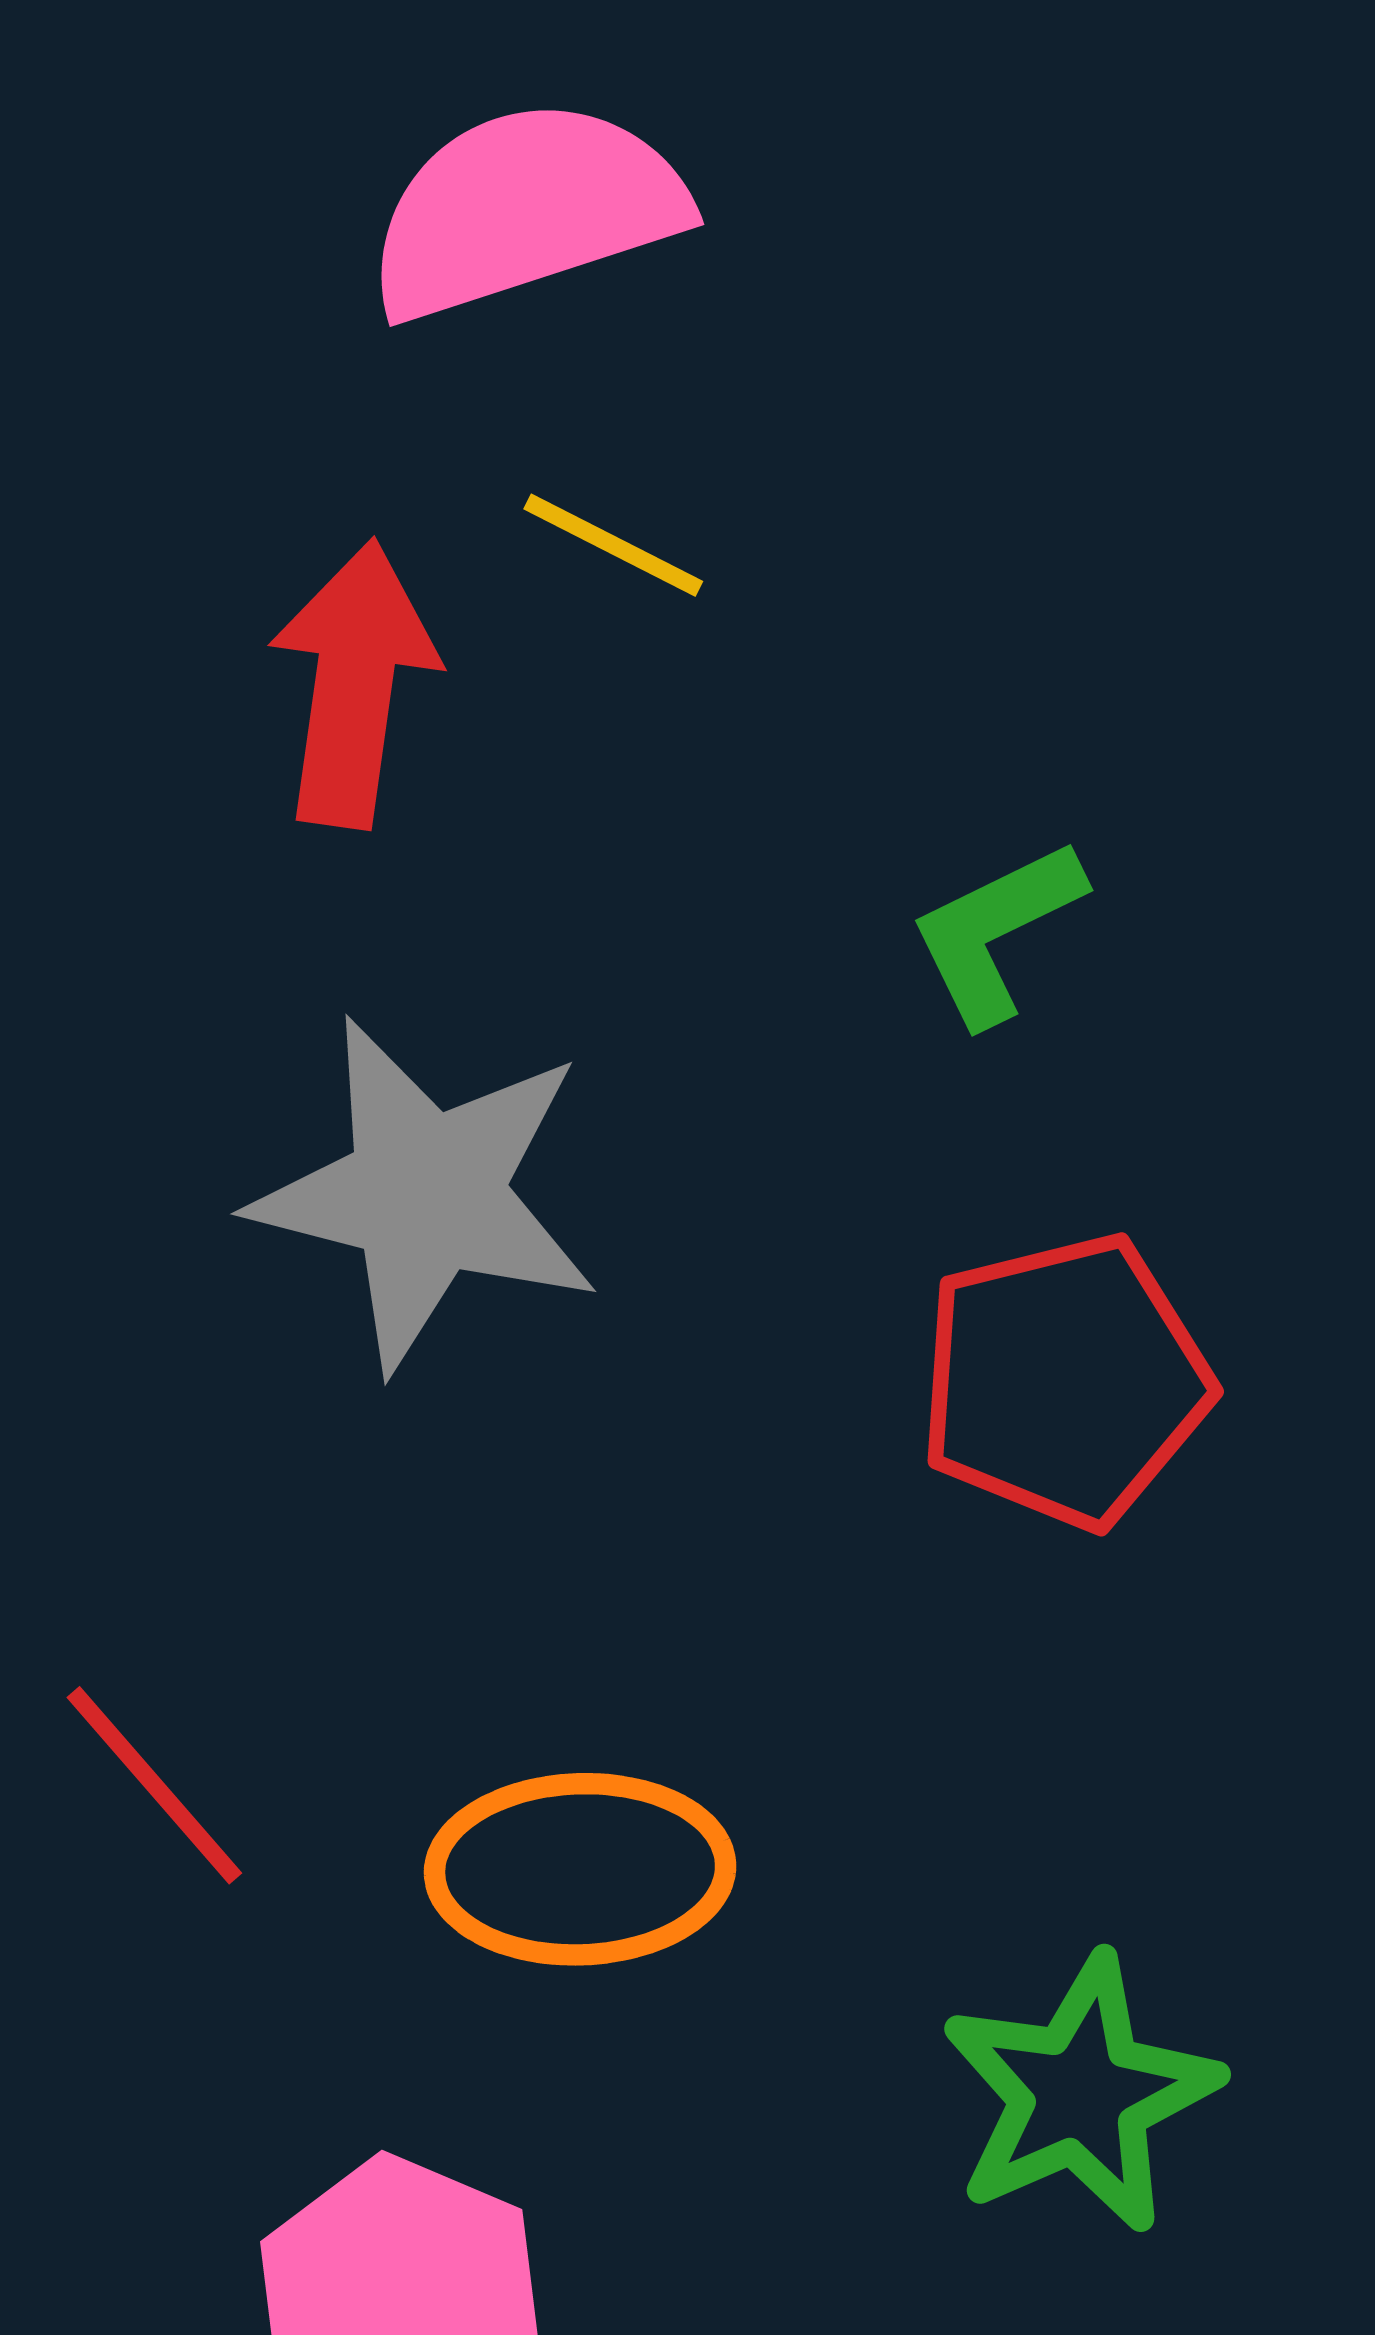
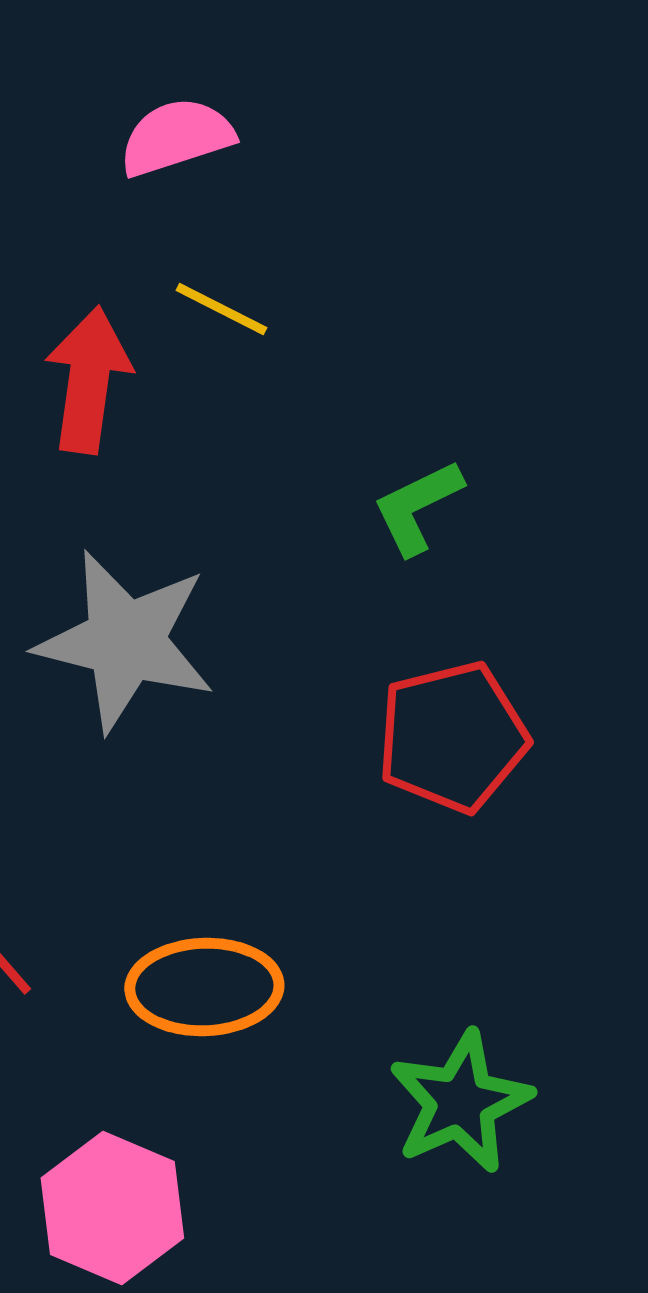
pink semicircle: (525, 209) -> (176, 137), size x0.7

